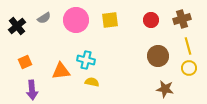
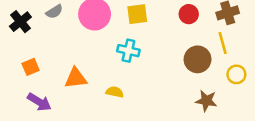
yellow line: (188, 46) -> (223, 43), moved
cyan cross: (86, 60) -> (128, 51), moved
purple arrow: (32, 90) -> (39, 102), turned -54

